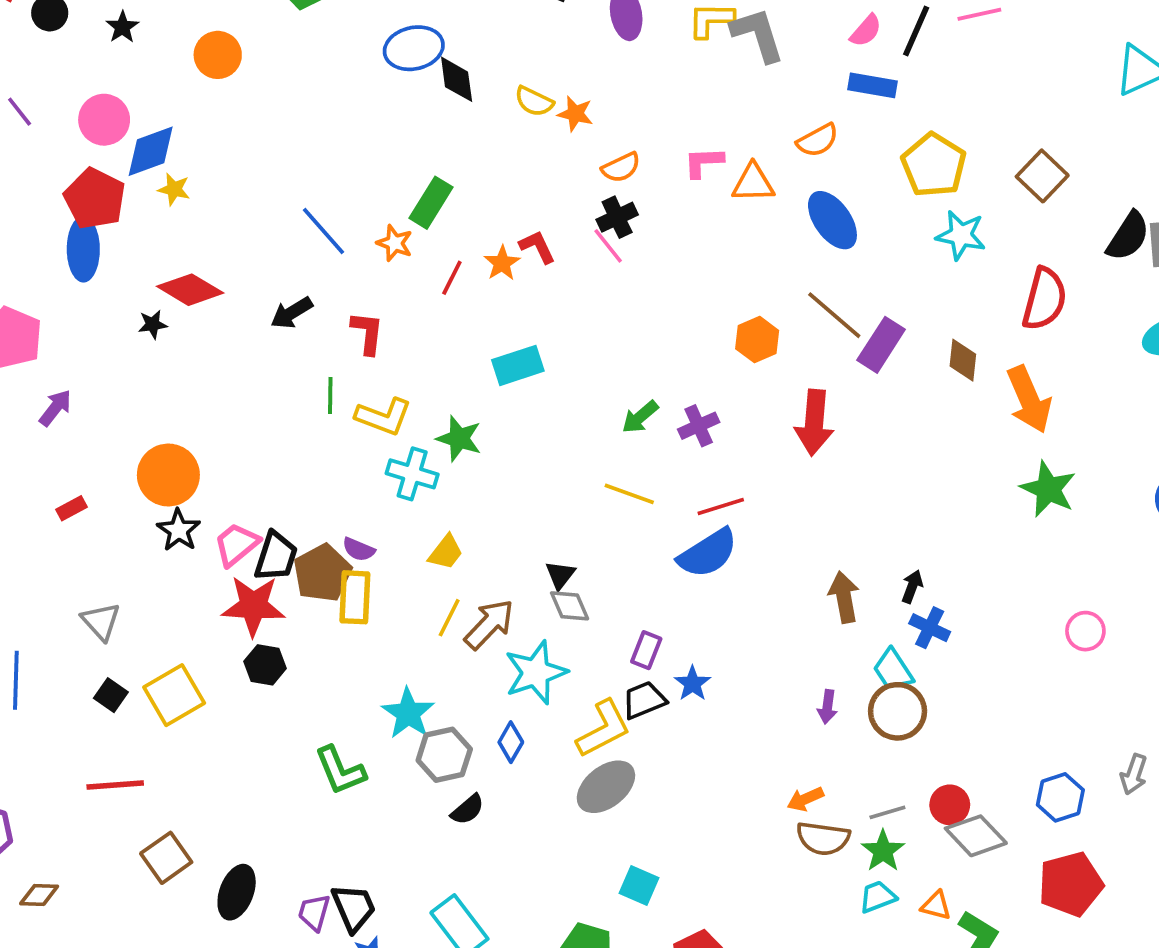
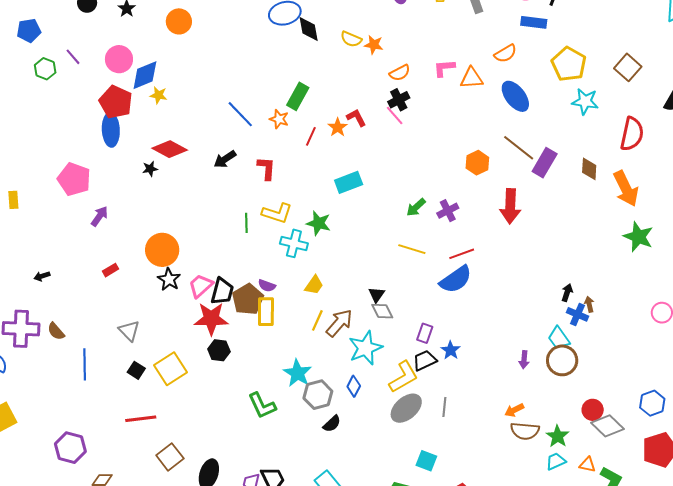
green line: (330, 395) -> (246, 223), moved
brown arrow: (844, 597) -> (589, 304), moved, size x0.6
gray line: (887, 812) -> (444, 407), moved, turned -66

